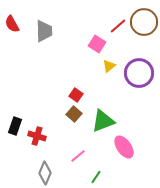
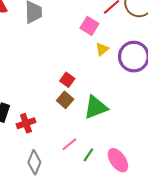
red cross: (37, 136) -> (26, 123), turned -36
pink ellipse: (124, 147) -> (118, 160), moved
green line: (96, 177) -> (88, 155), moved

